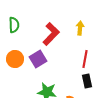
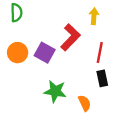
red L-shape: (51, 34) -> (70, 37), moved
purple square: (38, 59) -> (45, 53), turned -30

